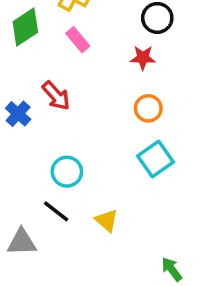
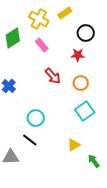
red arrow: (56, 96) -> (53, 76), moved
yellow triangle: (107, 220) -> (74, 145), moved, turned 48
green arrow: (172, 269) -> (94, 161), moved

